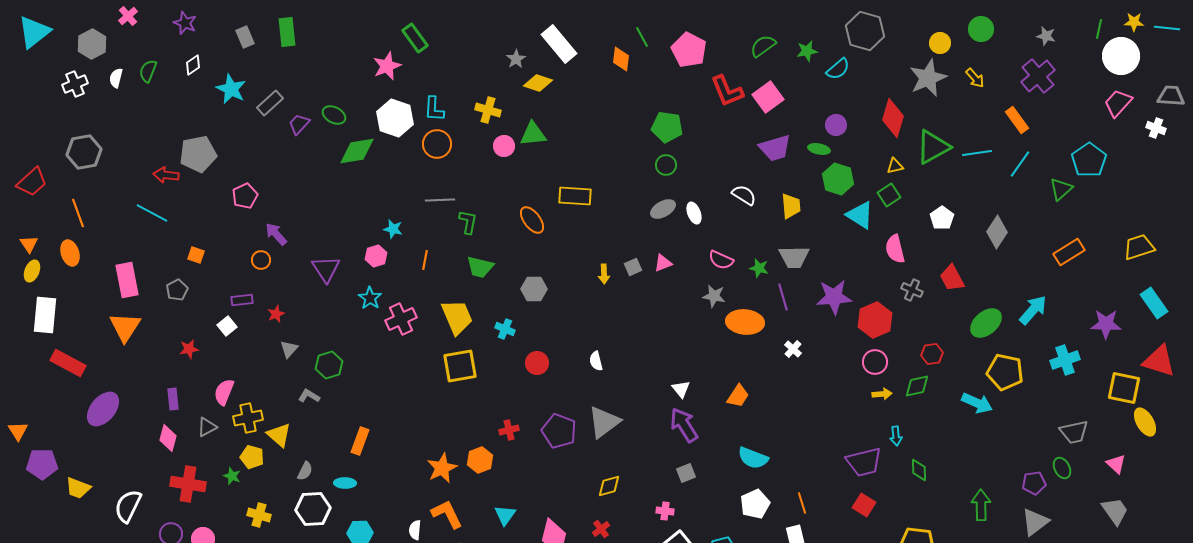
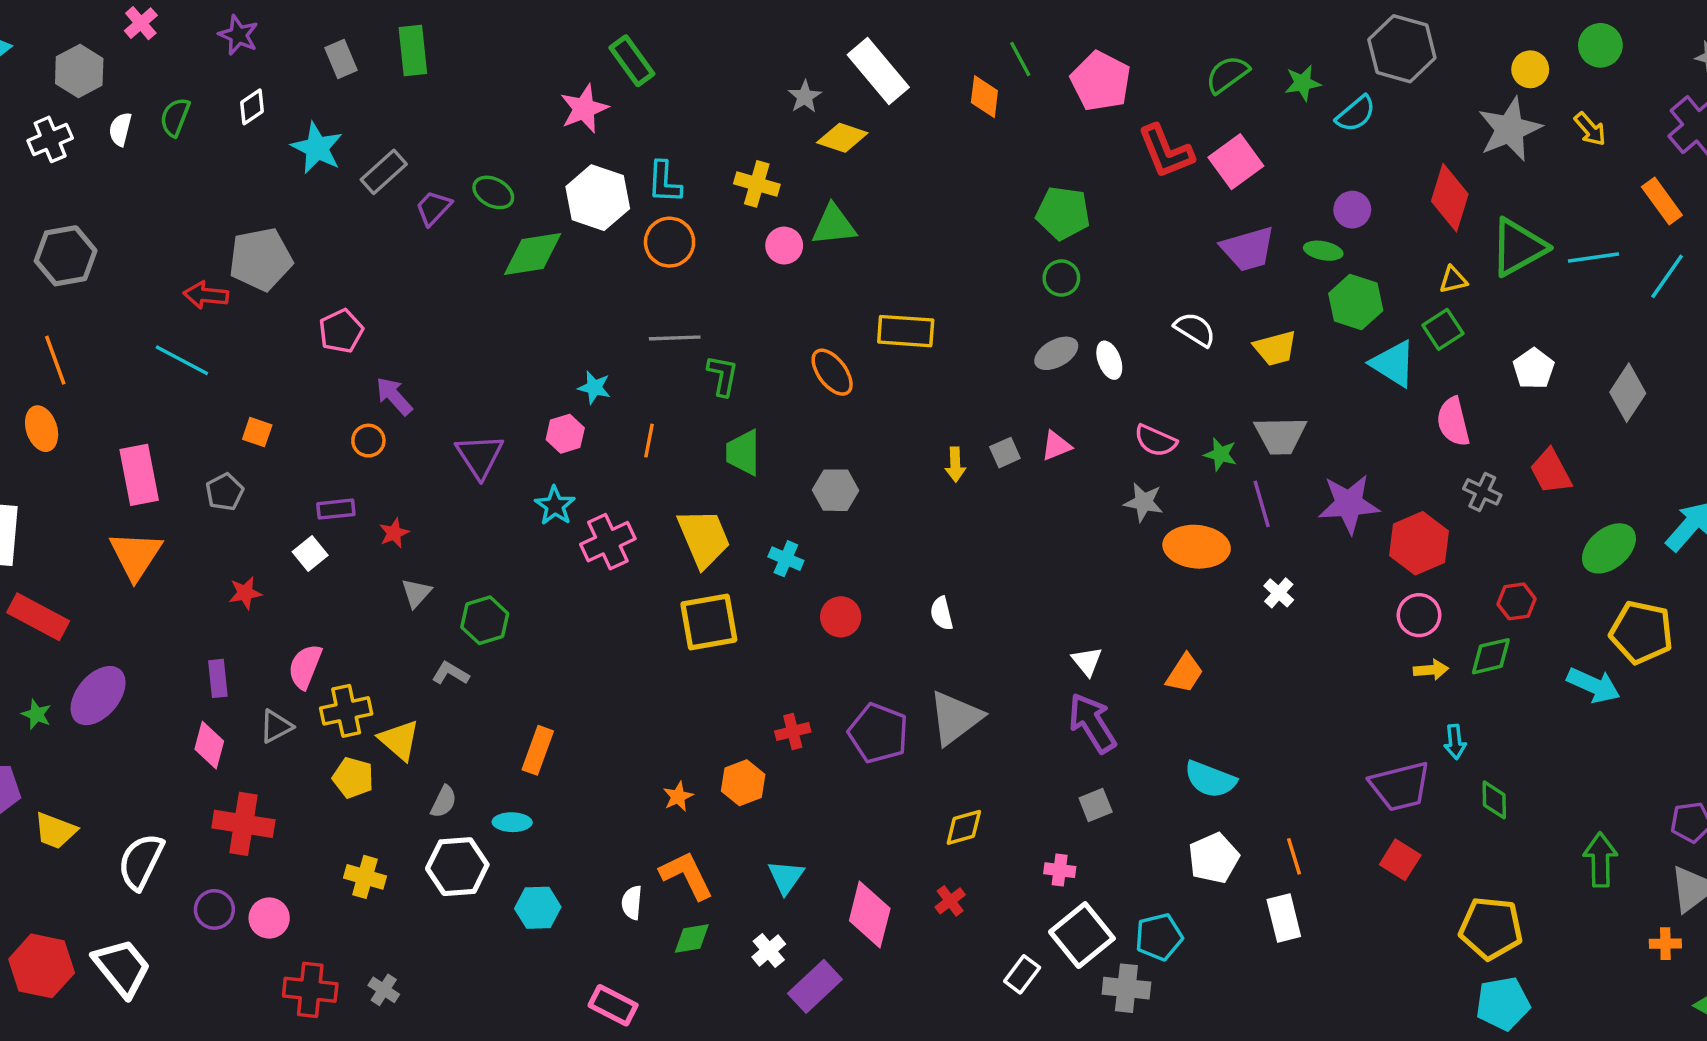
yellow trapezoid: (791, 206) -> (1275, 348), turned 80
green trapezoid: (480, 267) -> (743, 453), turned 76
orange star: (442, 468) -> (678, 797), size x0.6
green star: (232, 476) -> (36, 714), moved

